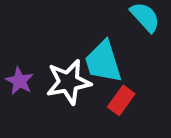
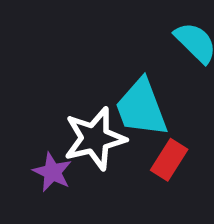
purple star: (19, 81) -> (52, 172), moved

